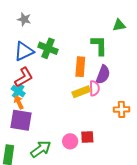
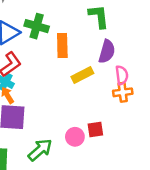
orange rectangle: (80, 67) -> (62, 45), moved
pink semicircle: (94, 88) -> (122, 75), moved
orange cross: (122, 109) -> (123, 92), moved

